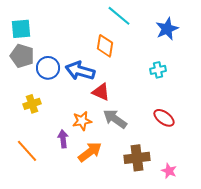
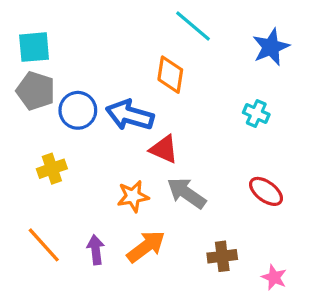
cyan cross: (158, 70) -> (256, 114), turned 35
purple arrow: (63, 139) -> (96, 250), moved
brown cross: (137, 158) -> (222, 256), size x0.7

